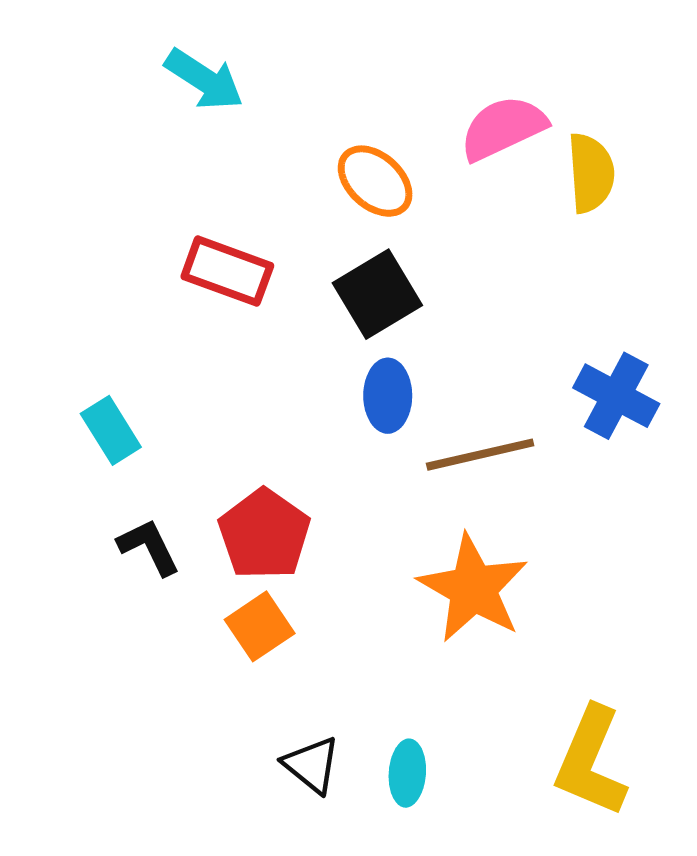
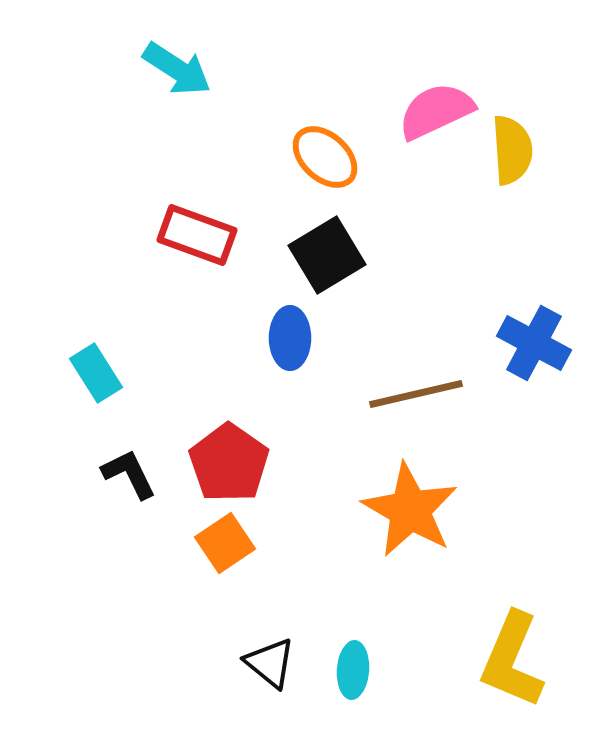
blue ellipse: (388, 396) -> (290, 338), moved

